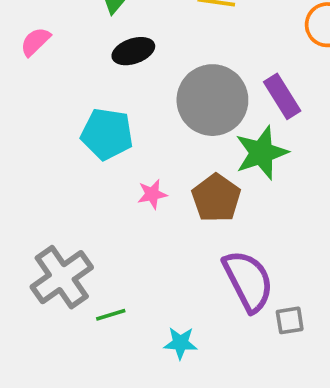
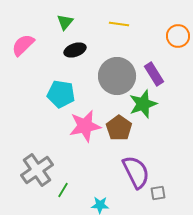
pink semicircle: (35, 42) -> (23, 45), size x1.4
pink star: (152, 194) -> (85, 126), size x2.0
green line: (111, 315) -> (63, 190), turned -42

